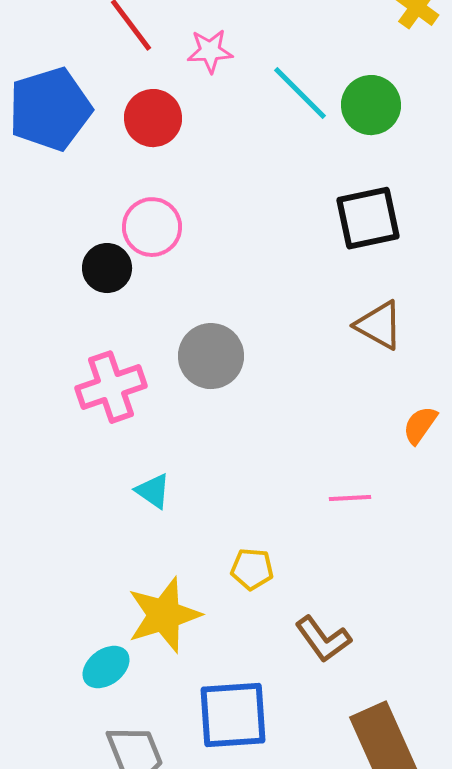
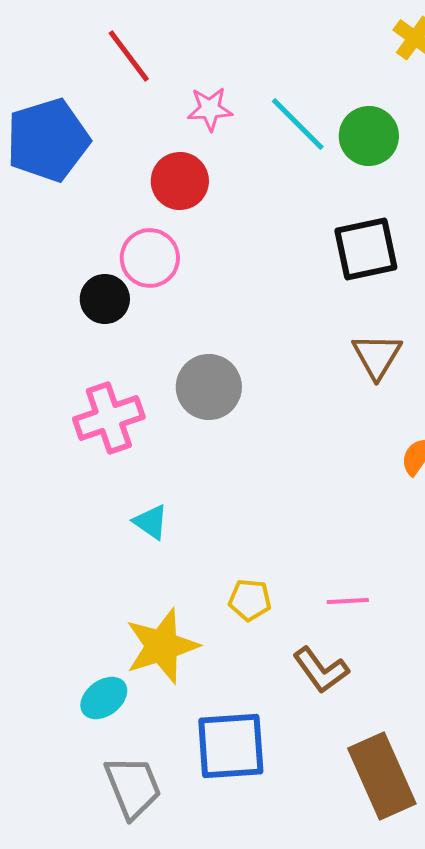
pink star: (210, 51) -> (210, 109), moved
red circle: (153, 118) -> (180, 181), moved
brown triangle: (379, 325) -> (377, 356), turned 32
pink line: (350, 498) -> (348, 601), moved

